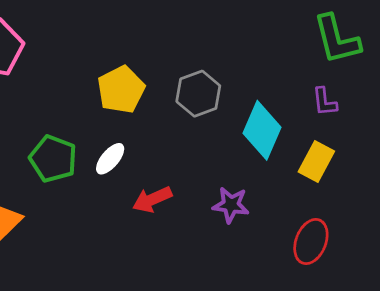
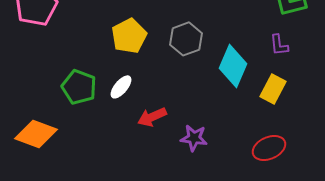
purple star: (231, 205) -> (194, 138), moved
red ellipse: (311, 242) -> (269, 148), turned 44

